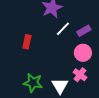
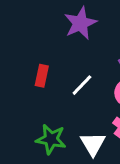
white line: (63, 29) -> (82, 85), moved

